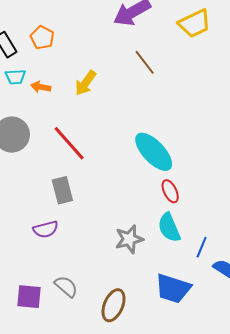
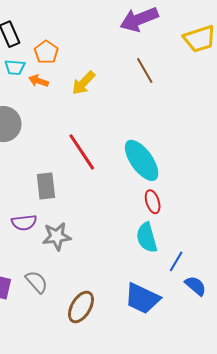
orange pentagon: (42, 38) -> (46, 52), moved
red line: (69, 143) -> (82, 152), moved
gray star: (129, 239) -> (57, 236), moved

